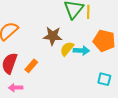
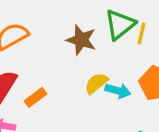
brown star: (53, 36) -> (81, 40), moved

